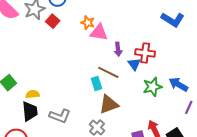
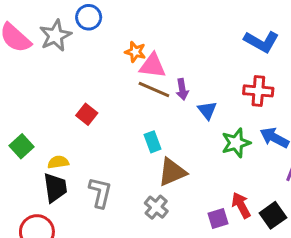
red square: (53, 21) -> (87, 114), moved
red cross: (145, 53) -> (258, 91), moved
brown line: (108, 72) -> (154, 90), moved
gray L-shape: (60, 116) -> (100, 192), turned -95

